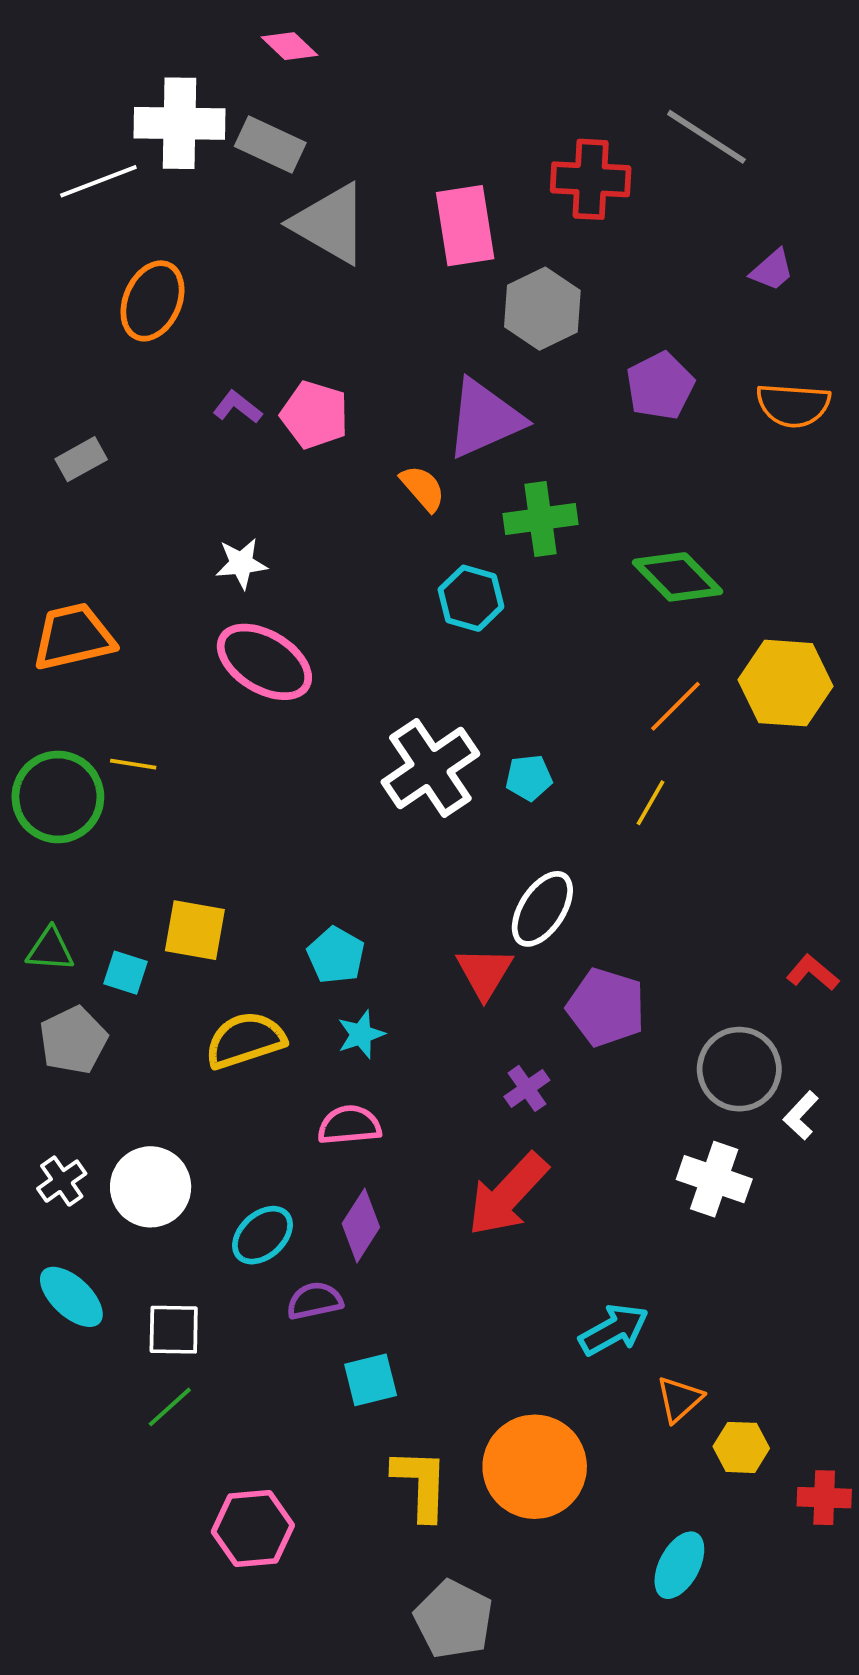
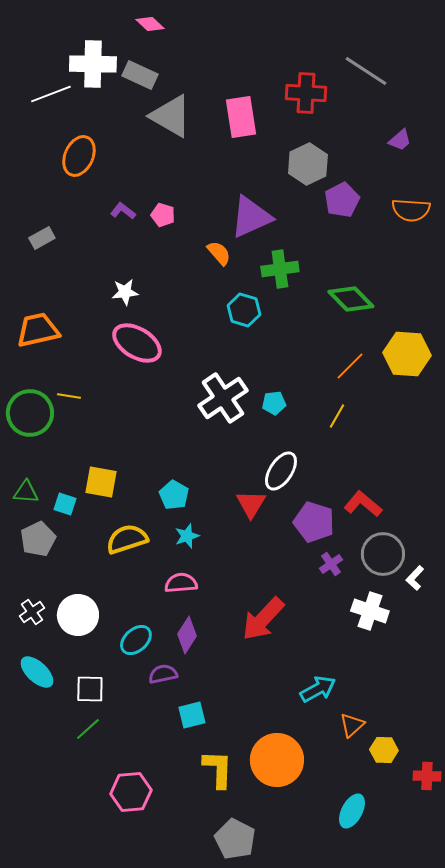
gray hexagon: (542, 309) -> (308, 164), moved
pink pentagon: (315, 415) -> (163, 215), size x0.7
red L-shape: (813, 973) -> (363, 504), moved, size x1.4
purple cross: (527, 1088) -> (331, 564), moved

